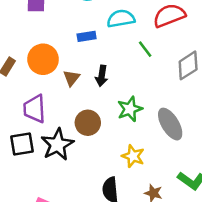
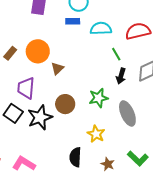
blue rectangle: (87, 36) -> (73, 21), moved
black arrow: (102, 76) -> (121, 76), moved
black square: (22, 144) -> (13, 113), turned 36

